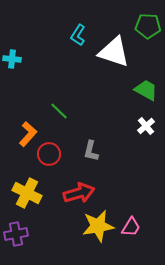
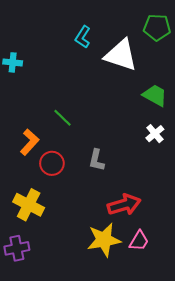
red arrow: (79, 193) -> (124, 205), moved

